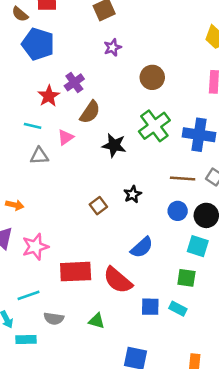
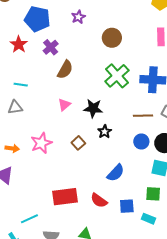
blue pentagon: (38, 44) -> (37, 19), moved
red star: (49, 96) -> (19, 44), moved
pink triangle: (66, 137) -> (64, 105), moved
black star: (114, 145) -> (93, 108), moved
gray triangle: (39, 156) -> (15, 107), moved
pink star: (35, 247) -> (41, 143), moved
red semicircle: (118, 280) -> (99, 200), size x0.7
blue square: (150, 307) -> (127, 206), moved

